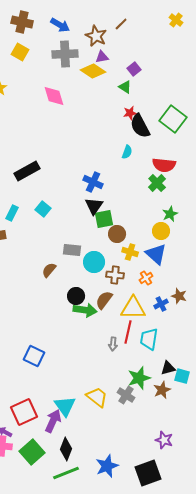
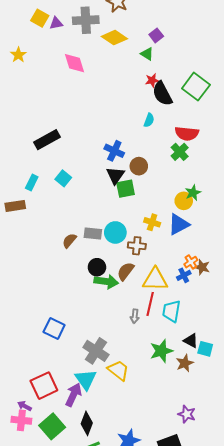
purple triangle: (102, 57) -> (56, 23), moved
green star: (170, 214) -> (193, 193), moved
brown circle: (117, 234) -> (139, 166), moved
gray rectangle: (72, 250) -> (93, 234), moved
blue triangle: (156, 254) -> (179, 224), turned 50
orange cross: (146, 278) -> (191, 262), moved
black triangle: (168, 368) -> (191, 341), turned 42
gray cross: (126, 395) -> (96, 351), moved, size x1.4

